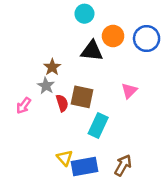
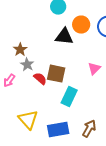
brown star: (52, 67) -> (20, 50), moved
red semicircle: (62, 103) -> (40, 79), turned -32
yellow triangle: (65, 158) -> (28, 120), moved, size x1.5

